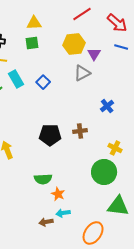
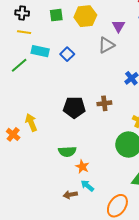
yellow hexagon: (74, 44) -> (85, 16), moved
cyan rectangle: (16, 79) -> (40, 51), turned -48
cyan arrow: (63, 213) -> (87, 186), turned 48

